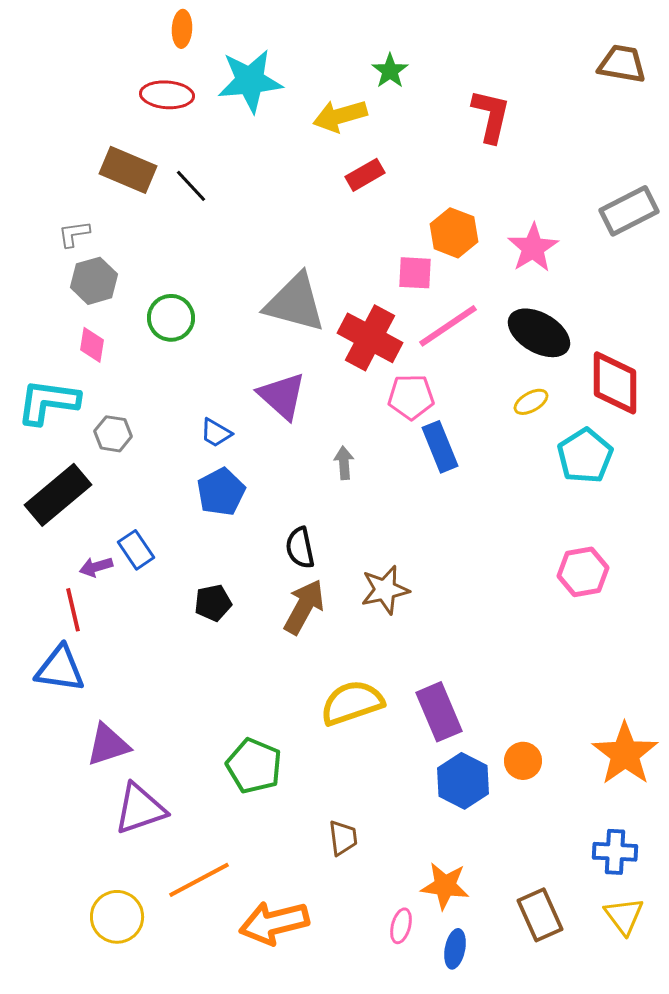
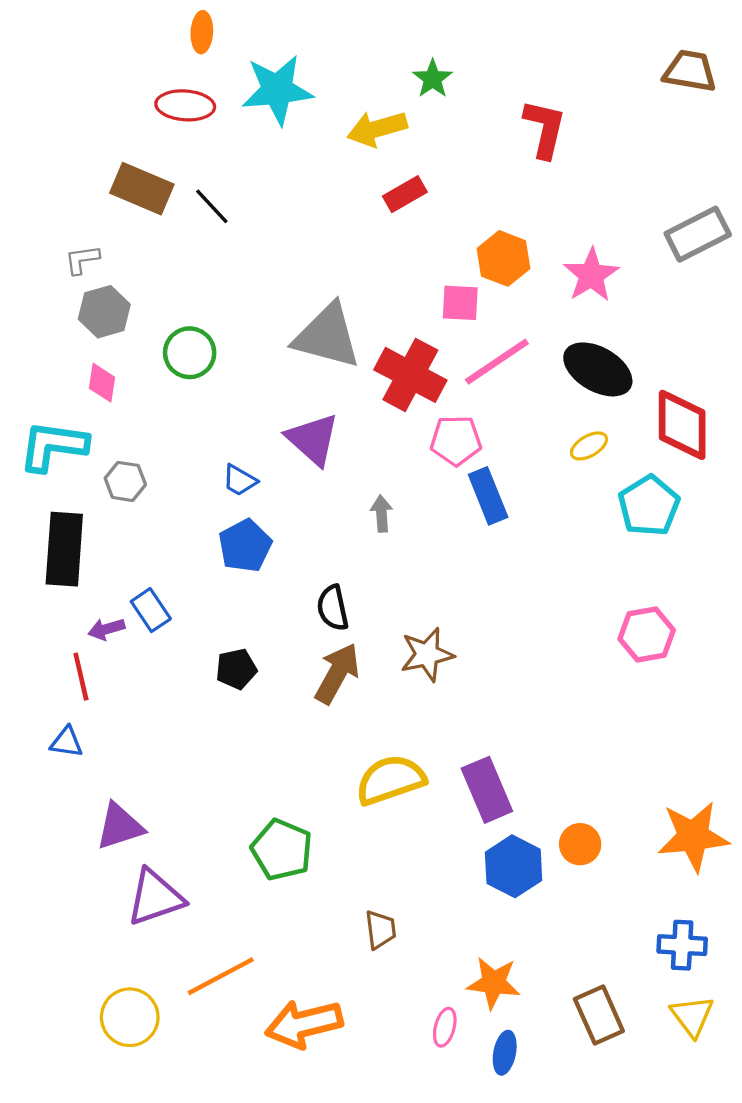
black rectangle: (58, 495) -> (64, 549), turned -46
blue triangle: (60, 669) -> (66, 742), size x0.6
orange star: (625, 754) -> (693, 836), turned 30

